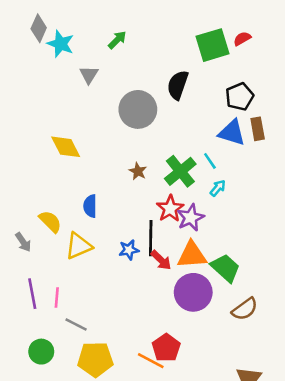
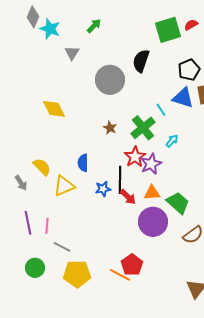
cyan line: (210, 161) -> (161, 110), moved
blue semicircle: (90, 206) -> (83, 163), moved
orange triangle: (192, 255) -> (152, 193), size x0.7

